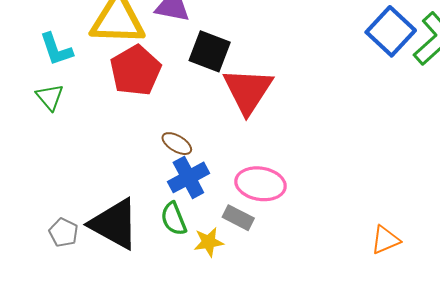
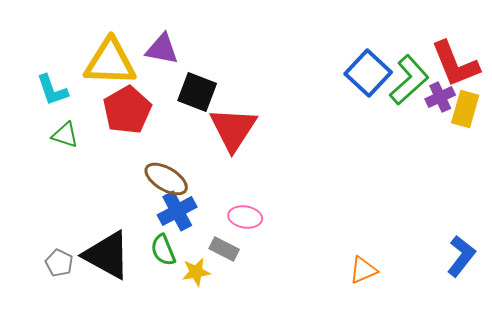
green triangle: (50, 97) -> (65, 135), moved, turned -32
brown ellipse: (177, 144) -> (166, 179), size x1.5
pink ellipse: (260, 184) -> (245, 217), size x0.7

